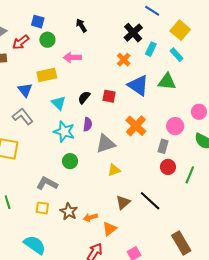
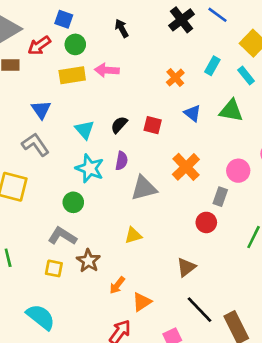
black cross: (133, 33) -> (182, 20), moved
yellow rectangle: (47, 75) -> (72, 75), moved
blue triangle: (138, 85) -> (192, 113), size x0.6
green circle: (70, 161) -> (73, 202), moved
red circle: (168, 167) -> (206, 222), moved
yellow triangle: (114, 170) -> (133, 235), moved
black line: (150, 201) -> (200, 310), moved
brown triangle: (123, 202) -> (186, 267), moved
brown star: (69, 211) -> (88, 261), moved
orange arrow: (90, 217) -> (117, 285), turned -40

